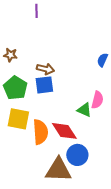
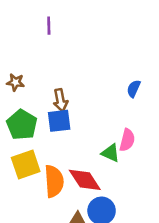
brown arrow: (45, 69) -> (60, 100), turned 66
yellow square: (18, 119) -> (26, 164), turned -30

